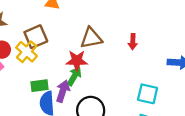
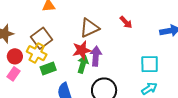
red arrow: (133, 42) -> (126, 22), turned -32
green rectangle: (40, 86) -> (48, 69), moved
purple arrow: (63, 91) -> (96, 56), moved

